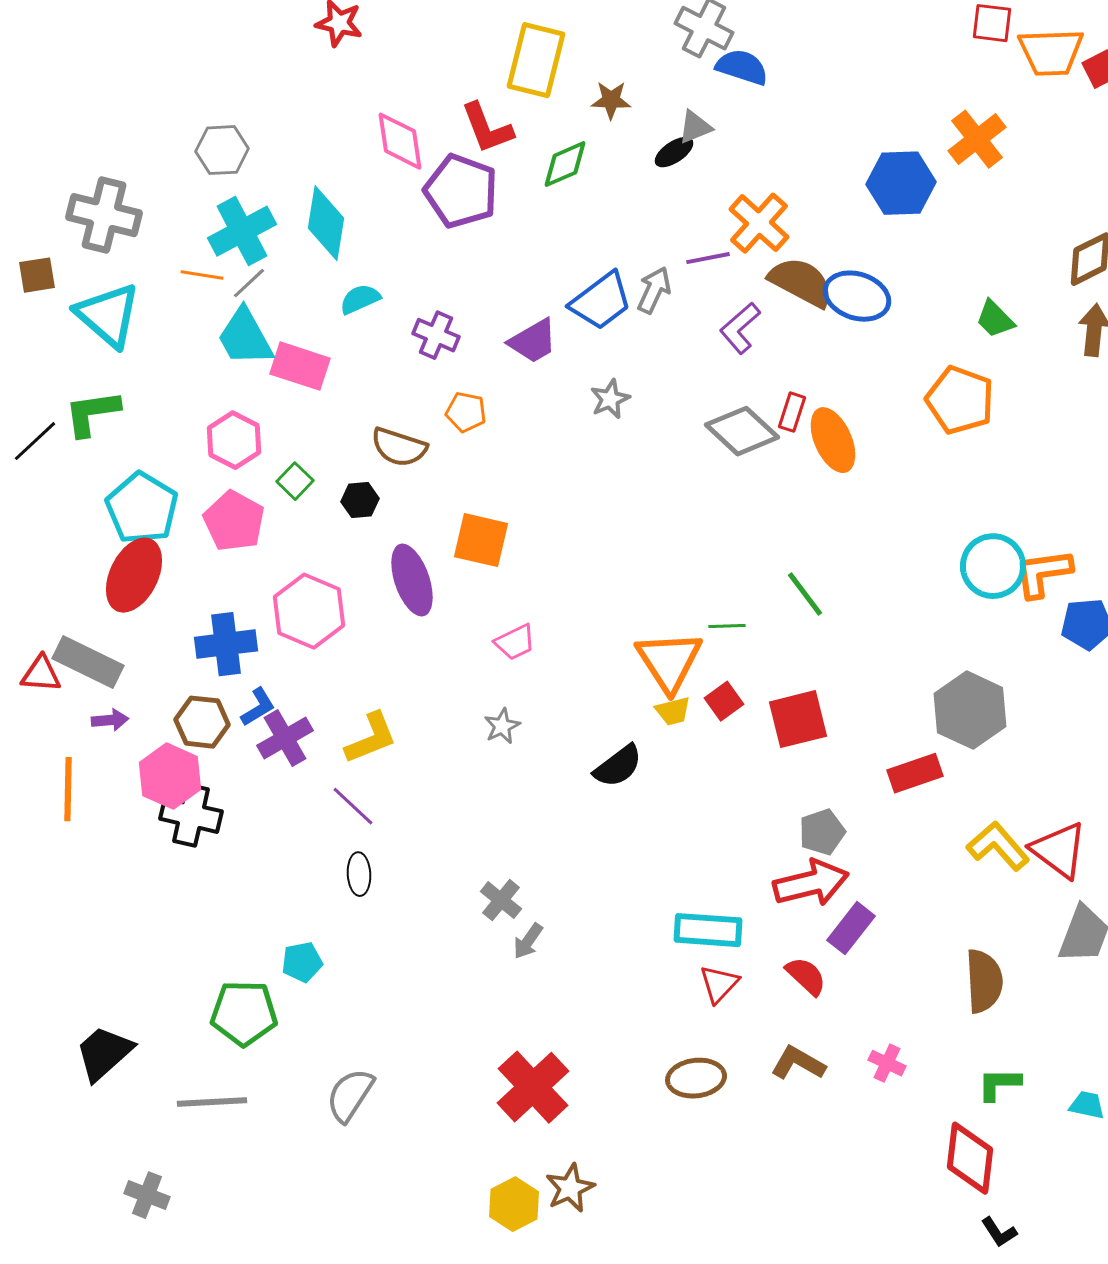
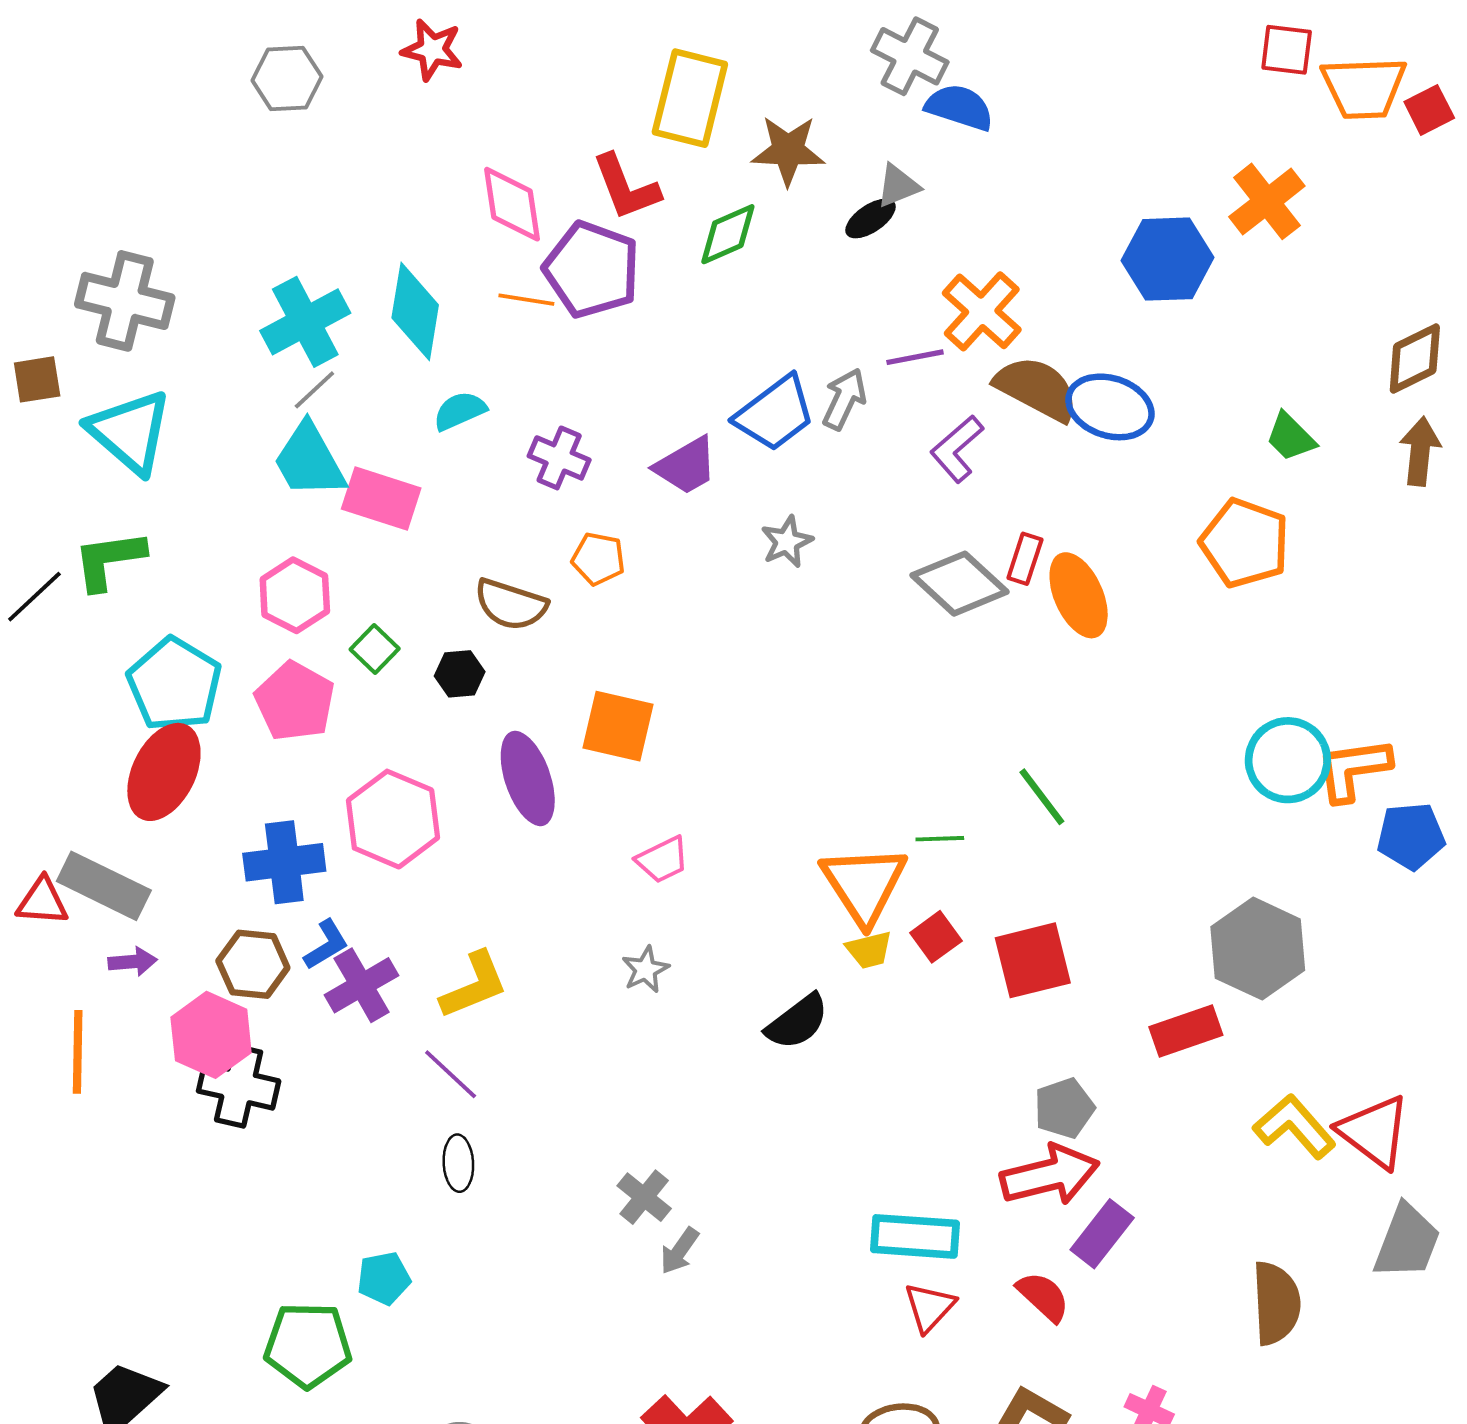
brown star: (611, 100) -> (788, 150), size x1.4
gray hexagon: (222, 150) -> (287, 78), moved
orange line: (202, 275) -> (526, 300), moved

